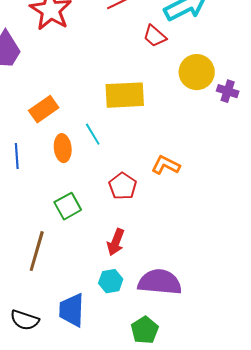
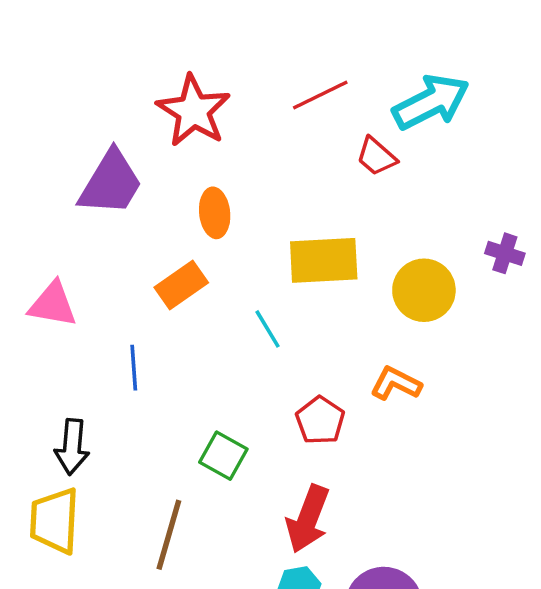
yellow circle: (197, 72) -> (424, 290), moved
orange ellipse: (63, 148) -> (215, 213), moved
green square: (68, 206) -> (223, 456), turned -32
red arrow: (116, 242) -> (308, 519), size x1.4

